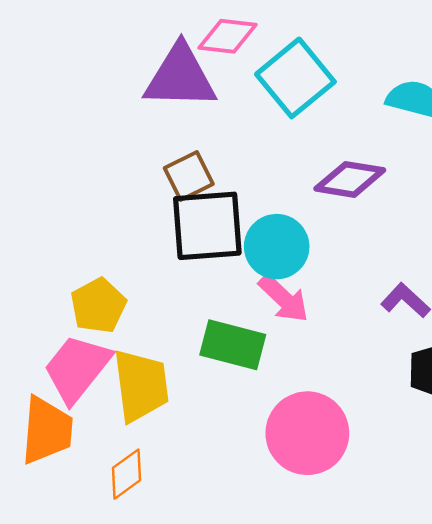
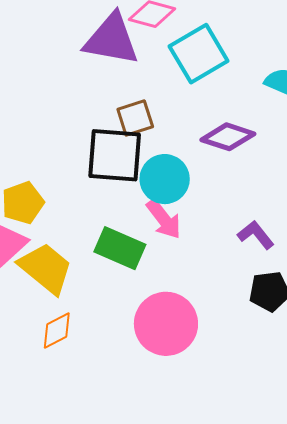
brown square: (189, 176) -> (135, 118), moved
yellow trapezoid: (141, 386) -> (46, 268), turned -52
orange diamond: (127, 474) -> (57, 331), moved

